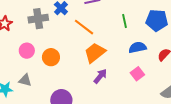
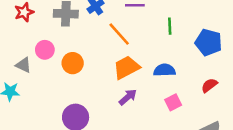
green line: (124, 21) -> (170, 26), moved
blue semicircle: (137, 47) -> (164, 70), moved
gray triangle: (25, 80) -> (23, 65), moved

